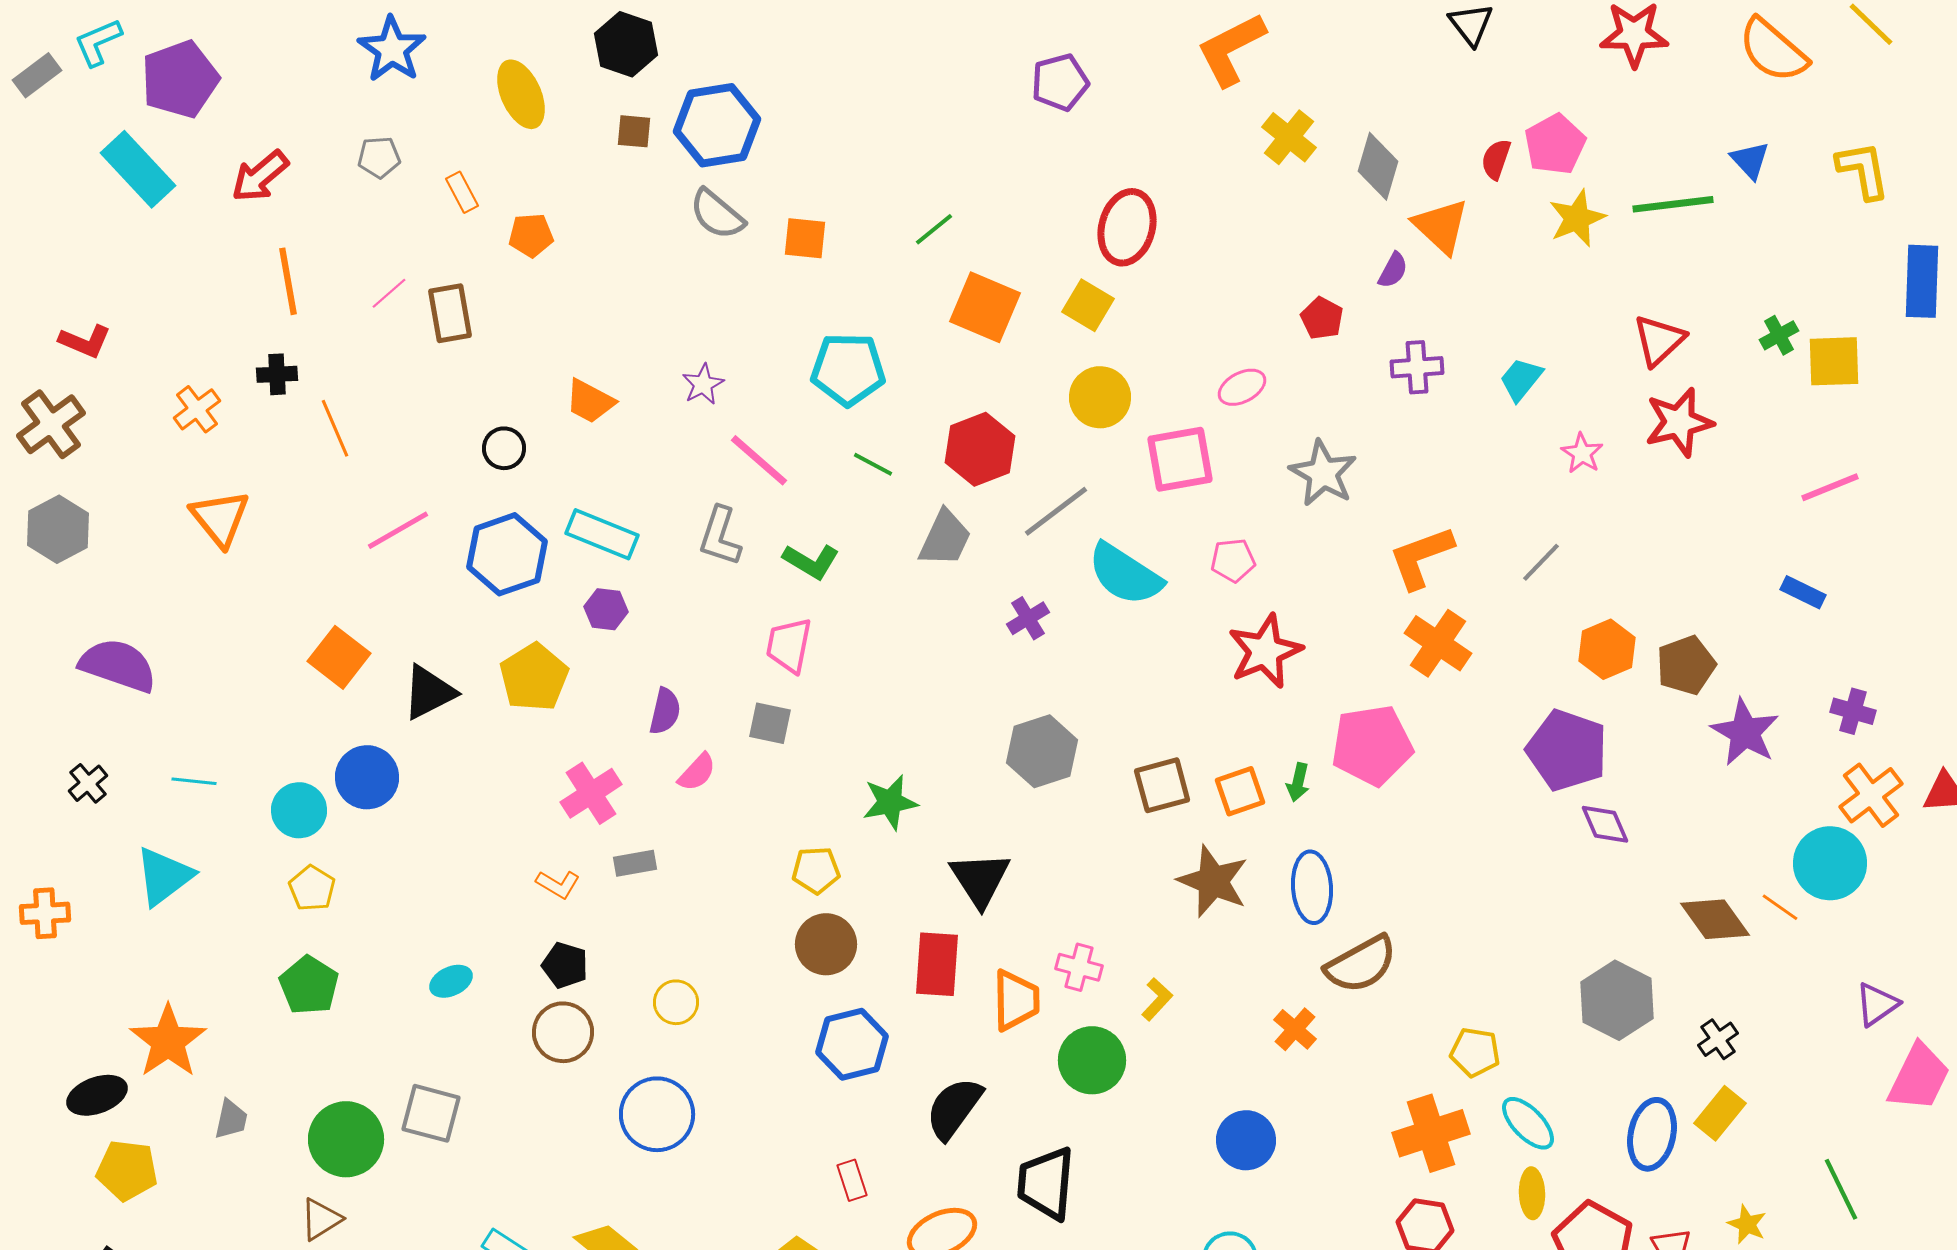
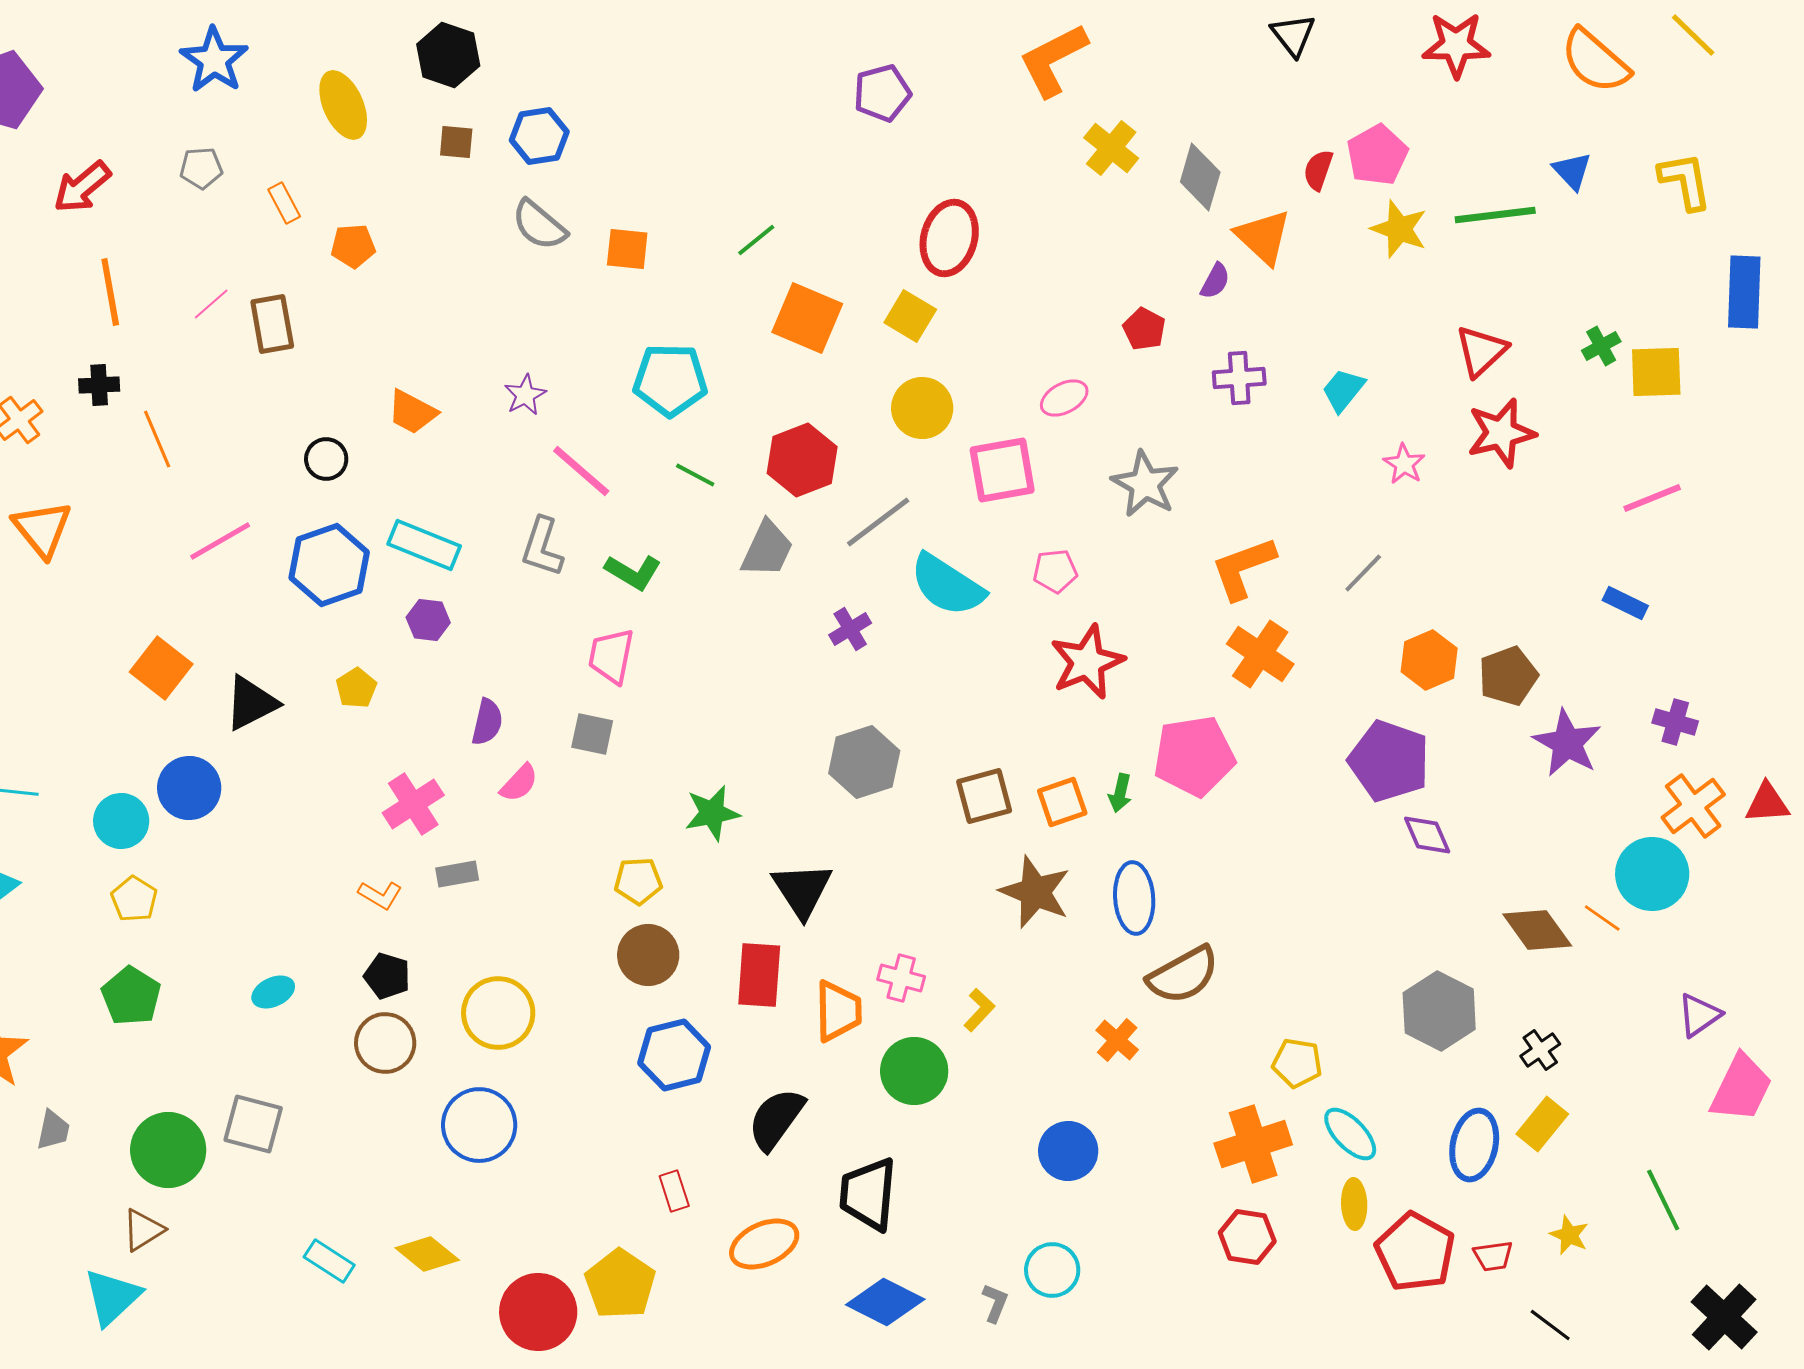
blue hexagon: (717, 125) -> (539, 136), size x0.7
yellow star: (1577, 218) -> (1399, 229), turned -30
yellow pentagon: (534, 677) -> (356, 688), size x0.6
yellow circle: (676, 1002) -> (498, 1013), size x1.6

